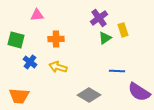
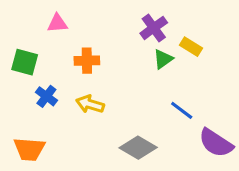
yellow rectangle: (123, 30) -> (191, 47), turned -40
blue line: (117, 71) -> (182, 110), turned 35

